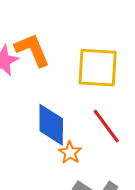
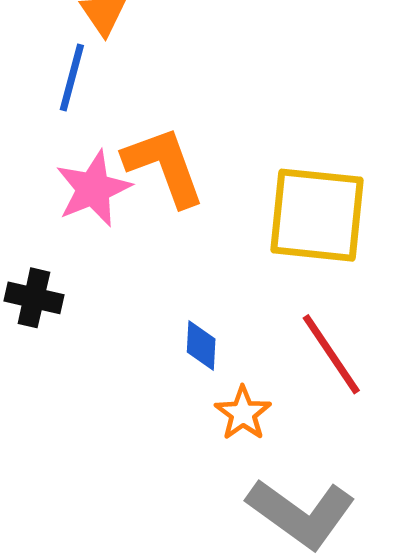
blue diamond: (51, 125) -> (201, 345), size x0.5

